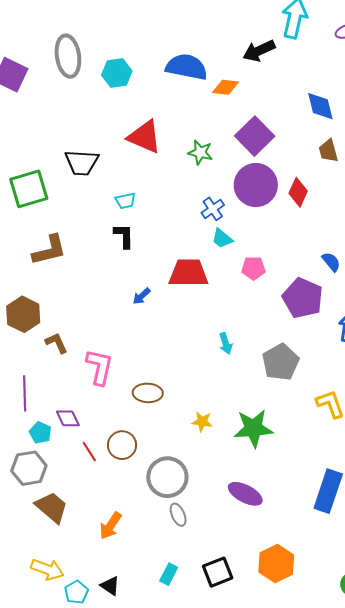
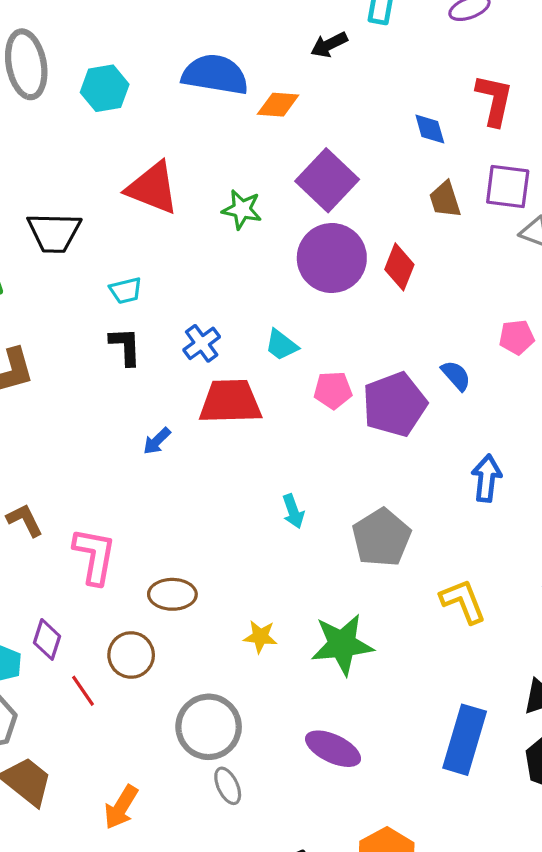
black arrow: (259, 51) -> (329, 45), size x0.7
blue diamond: (320, 106) -> (430, 129), size x0.7
blue cross: (213, 209) -> (202, 343), moved
purple pentagon: (303, 298) -> (395, 404), moved, turned 30
purple diamond: (68, 418) -> (47, 639), turned 45
brown circle: (122, 445) -> (131, 655), moved

